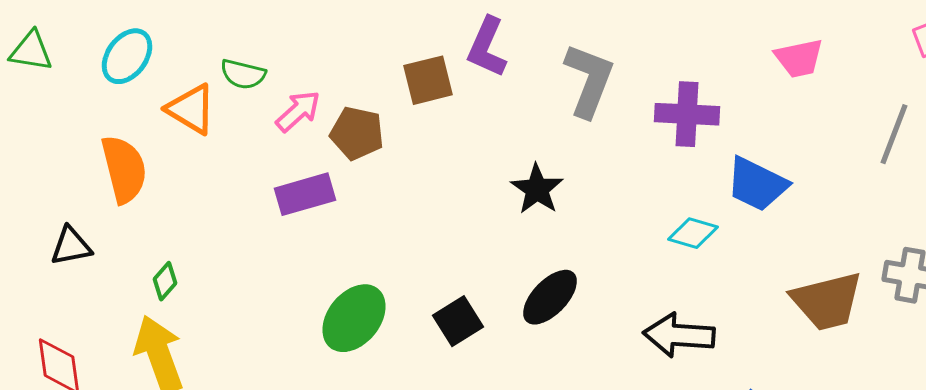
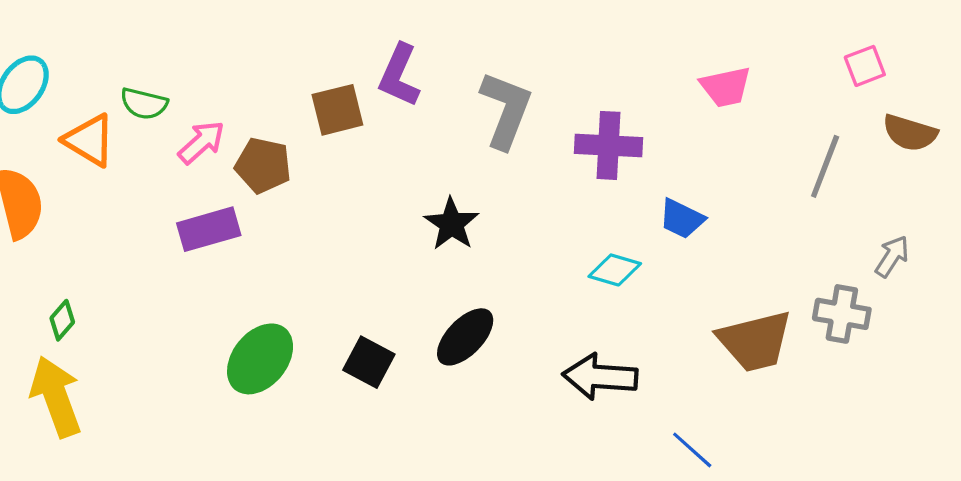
blue trapezoid: (757, 184) -> (682, 219), size x0.7
black square: (458, 321) -> (369, 362), turned -30

